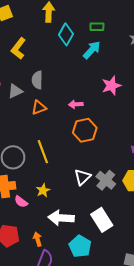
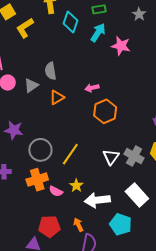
yellow L-shape: (18, 48) -> (25, 28), moved, turned 30
pink star: (111, 86) -> (121, 46), moved, turned -30
yellow line: (43, 152) -> (70, 154), moved, turned 65
yellow star: (43, 190) -> (76, 186), moved

